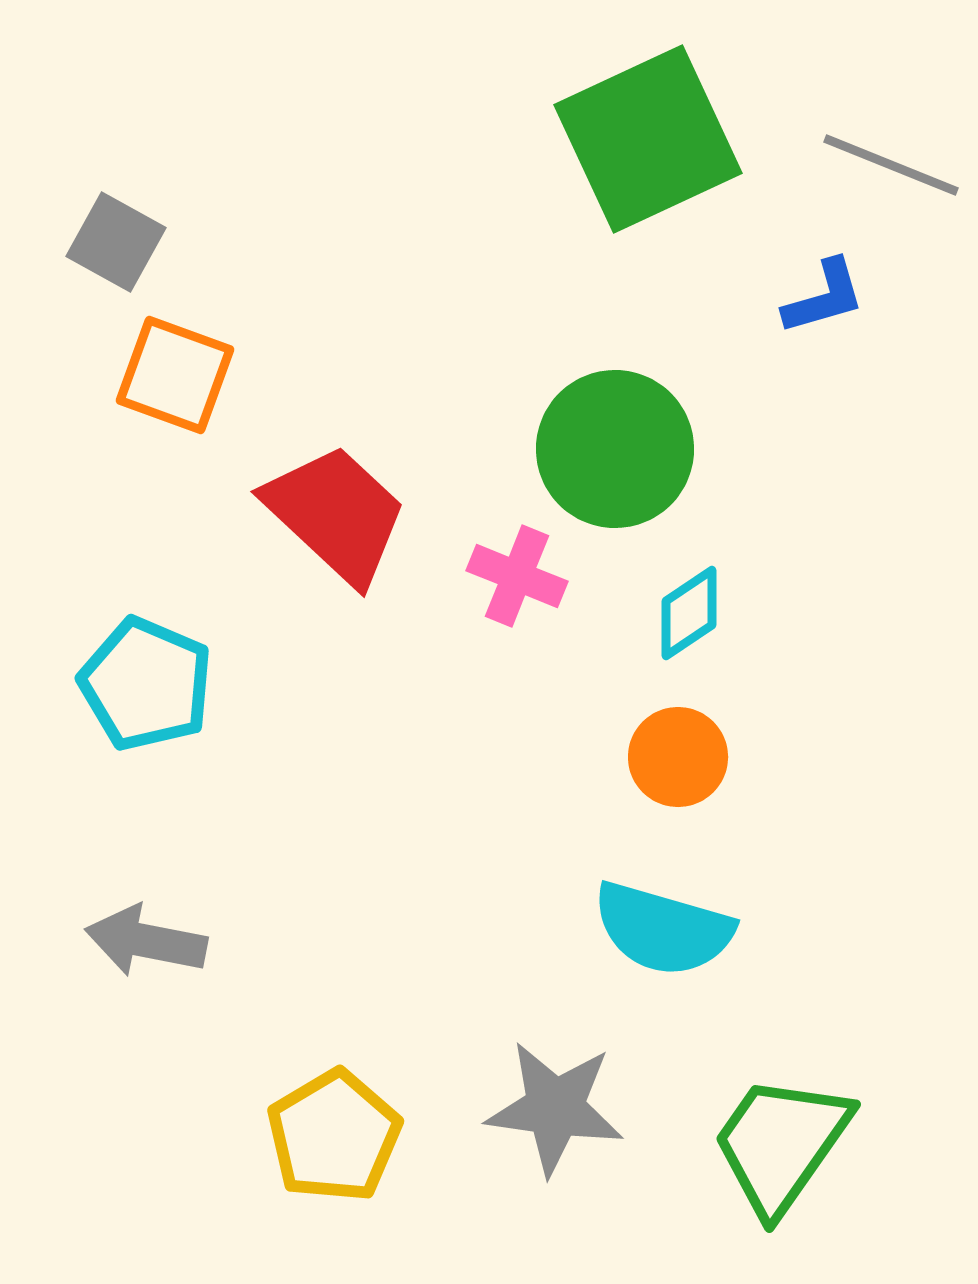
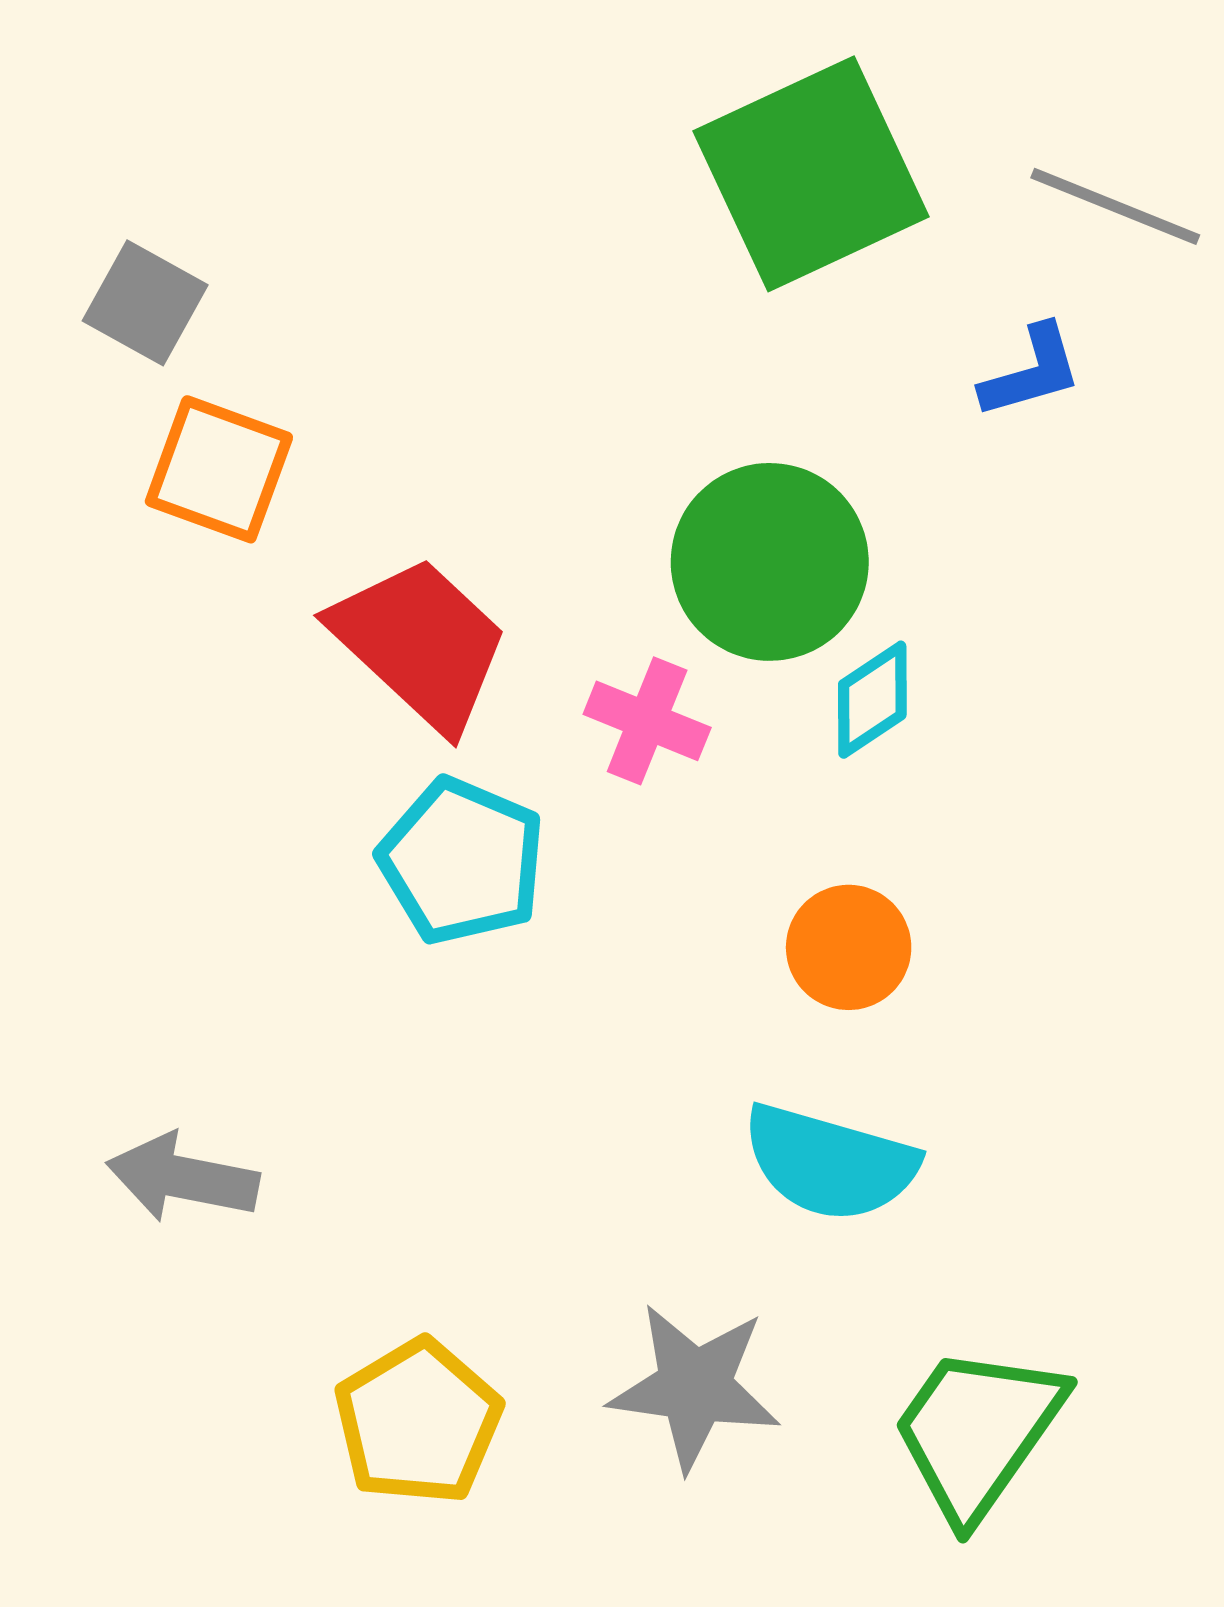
cyan diamond: (689, 613) -> (872, 700), moved
cyan pentagon: (146, 684) -> (462, 861), moved

